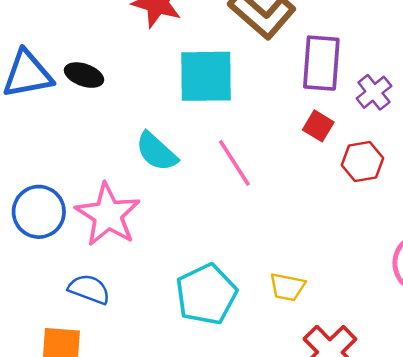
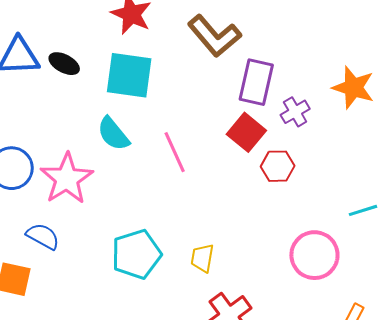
cyan square: (206, 76) -> (129, 75), moved
red square: (318, 126) -> (246, 132), size x1.5
yellow trapezoid: (287, 287) -> (202, 258), turned 80

